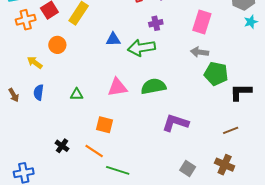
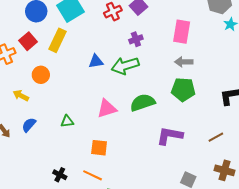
green pentagon: (216, 74) -> (183, 90), moved
blue semicircle: (39, 92) -> (29, 125), turned 42
brown line: (231, 130) -> (216, 137), moved

